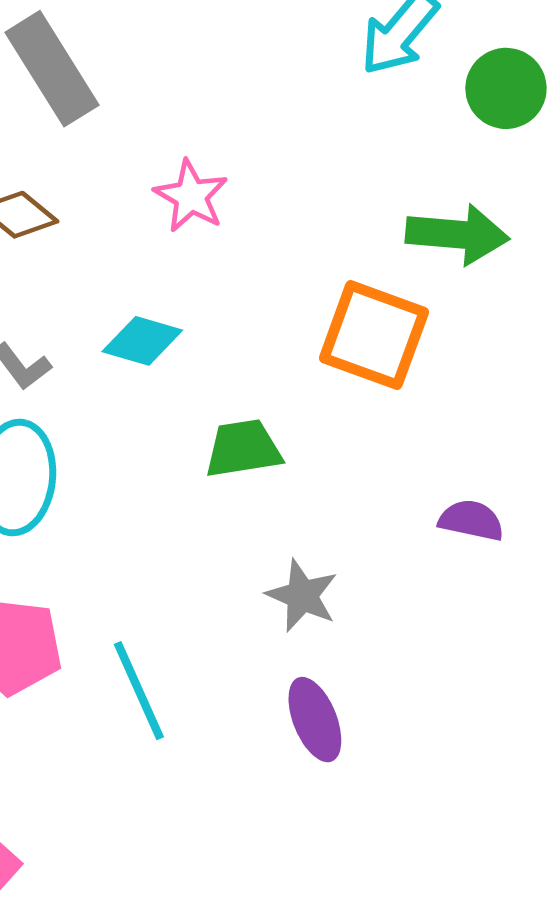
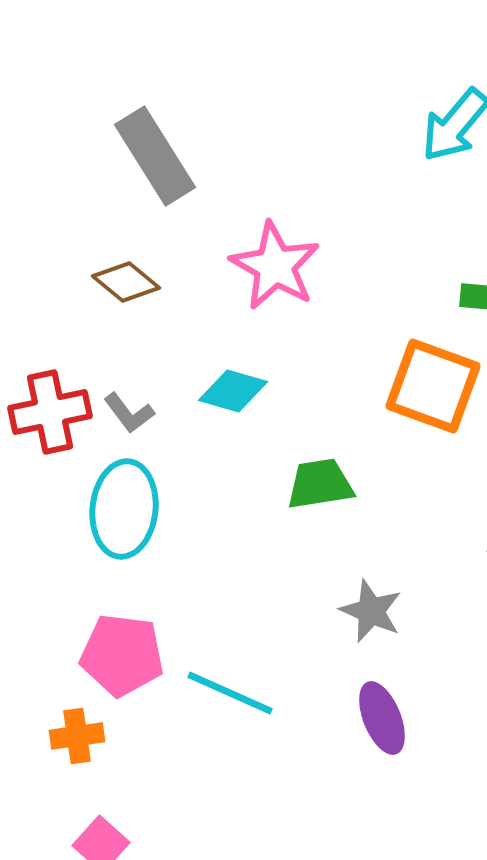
pink star: (191, 196) -> (275, 266), size x1.4
cyan line: (139, 691) -> (230, 693), turned -42

